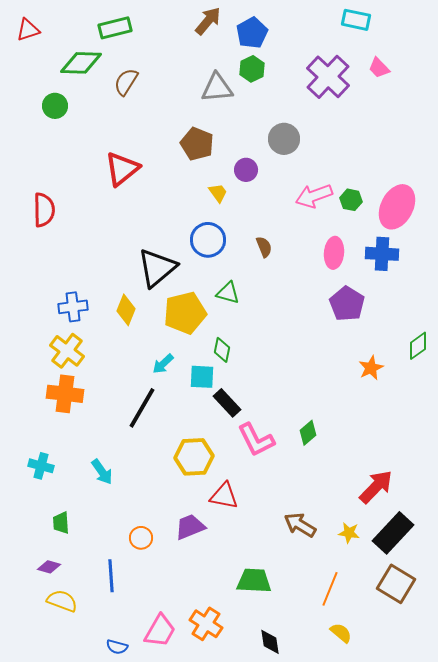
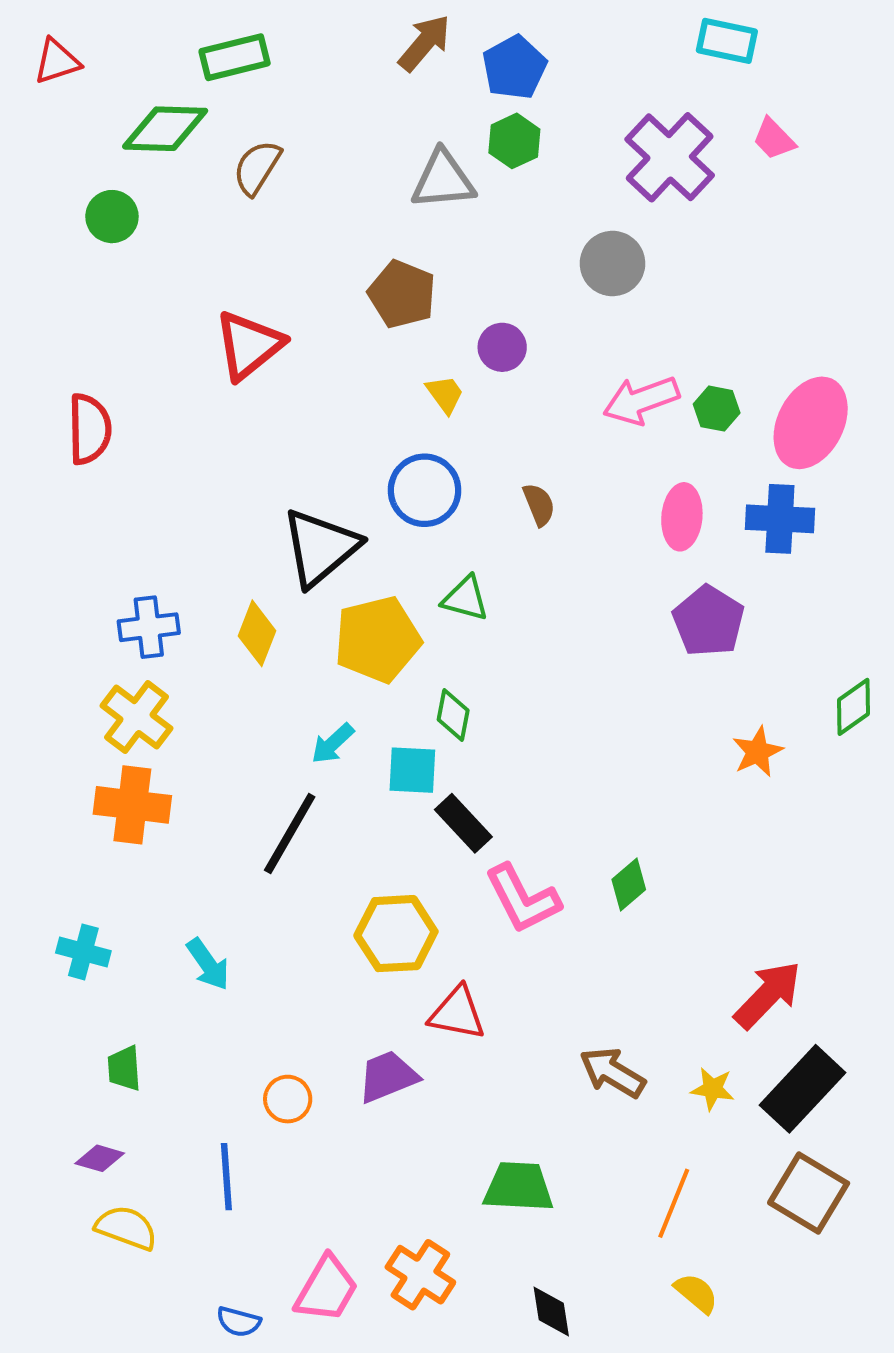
gray circle: (284, 139) -> (612, 264), moved

